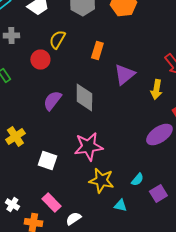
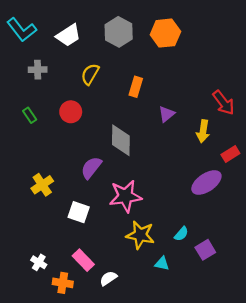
red circle: (40, 60) -> (71, 112), moved
purple triangle: (124, 75) -> (167, 114), size x0.7
purple semicircle: (52, 101) -> (91, 168), moved

